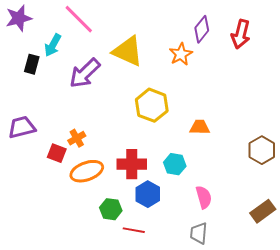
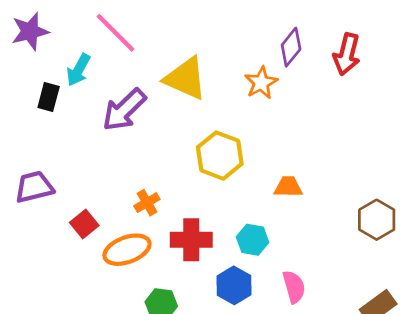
orange cross: (77, 138) -> (147, 203), moved
red square: (57, 153) -> (84, 224), turned 30
blue hexagon: (148, 194) -> (234, 285), moved

